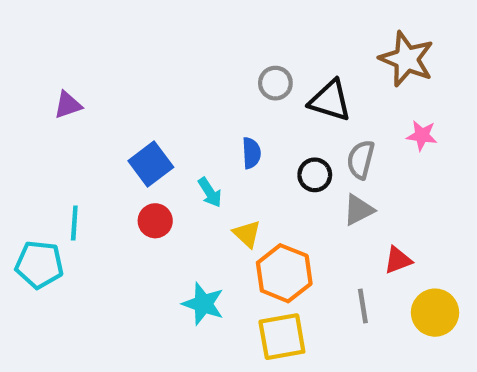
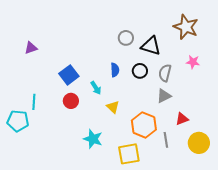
black circle: (315, 175) -> (140, 71), moved
orange hexagon: (284, 273) -> (144, 125), moved

